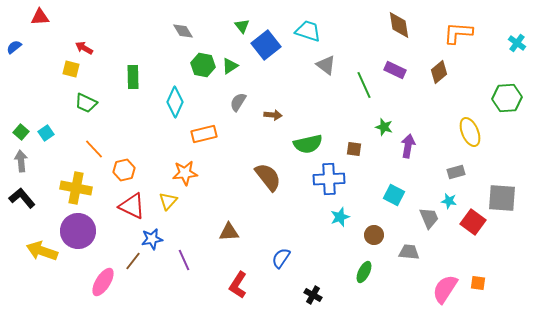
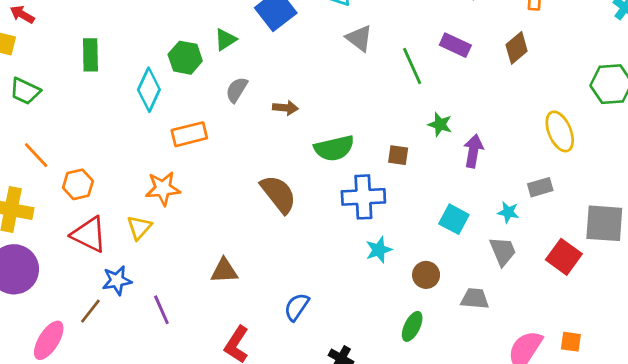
green hexagon: (203, 65) -> (185, 58), moved
cyan star: (449, 201) -> (508, 212), moved

